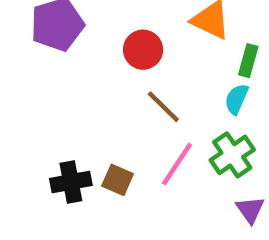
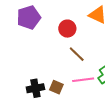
pink line: (177, 164) -> (83, 80), turned 50

